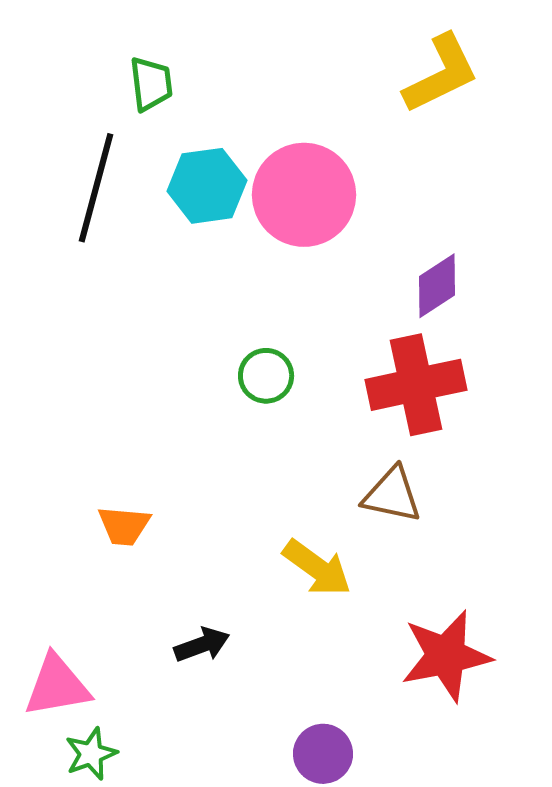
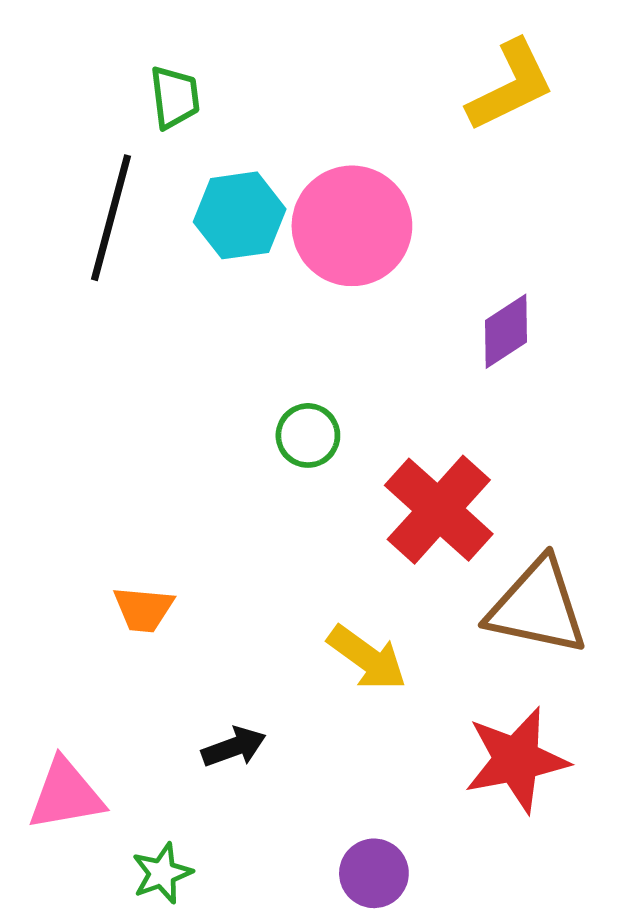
red cross: (416, 385) -> (439, 510), moved, turned -36
brown triangle: (392, 495) -> (537, 607), moved, size x1.5
green star: (91, 754) -> (162, 873), moved

